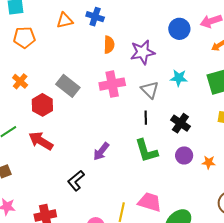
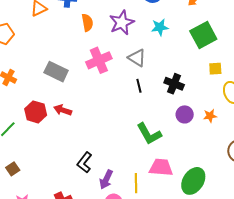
cyan star: (179, 78) -> (160, 27), moved
red hexagon: (42, 105) -> (36, 112), moved
red arrow: (41, 141) -> (63, 110), moved, size x0.7
purple arrow: (101, 151) -> (106, 179), moved
green L-shape: (146, 151) -> (149, 134), moved

